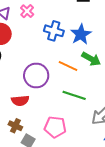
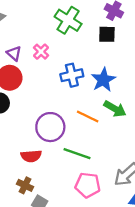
blue cross: (54, 31) -> (72, 75), turned -30
green line: (74, 95) -> (77, 154), moved
pink pentagon: (55, 127) -> (88, 185), moved

